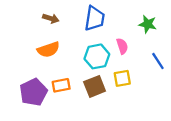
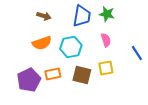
green star: (148, 24) -> (107, 14), moved
cyan hexagon: (97, 56) -> (71, 47), moved
brown square: (95, 86) -> (82, 75), turned 36

